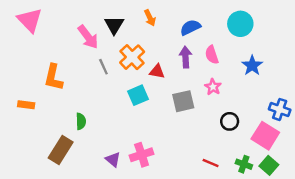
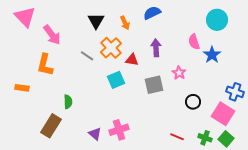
orange arrow: (150, 18) -> (125, 23), moved
cyan circle: (240, 24) -> (217, 20), moved
blue semicircle: (190, 27) -> (152, 13), moved
pink arrow: (88, 37) -> (52, 35), moved
pink semicircle: (212, 55) -> (194, 42), moved
gray line: (103, 67) -> (87, 56), turned -32

